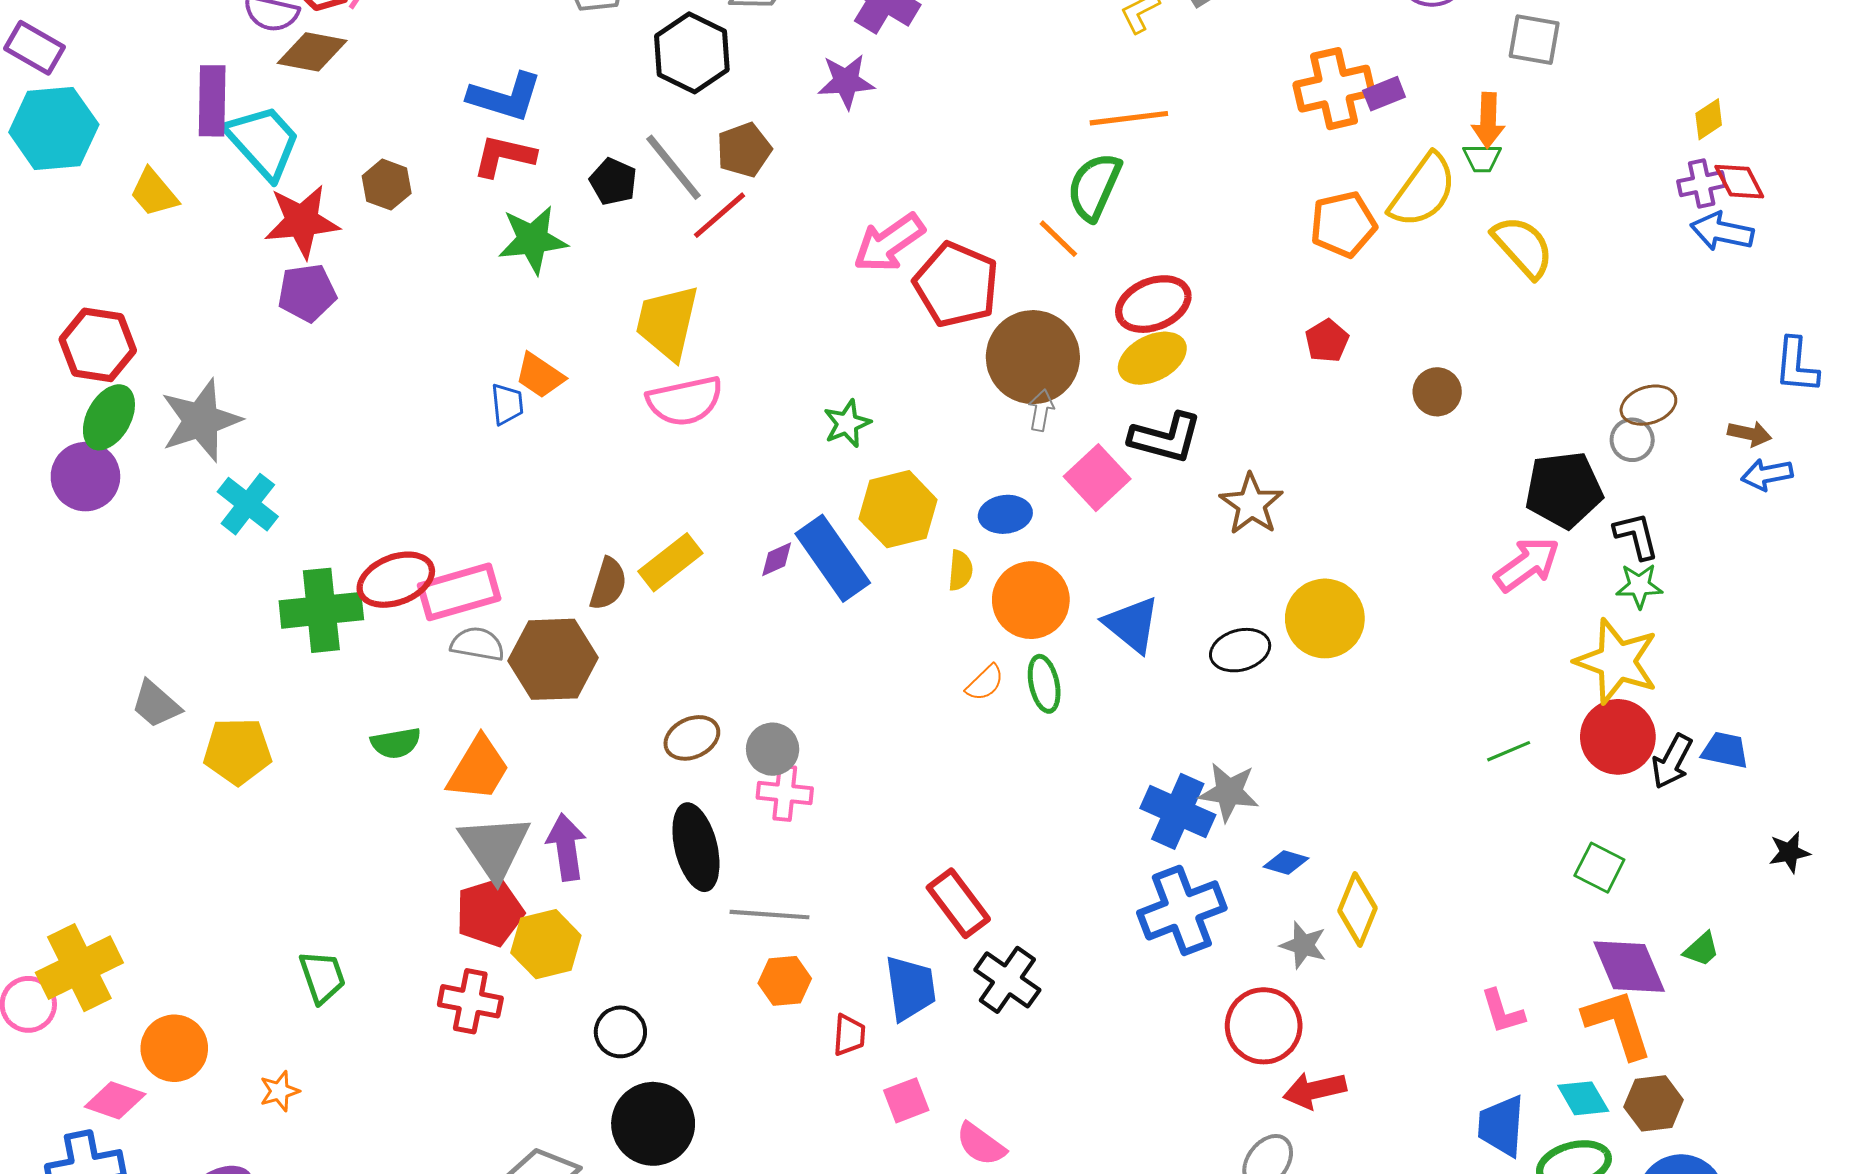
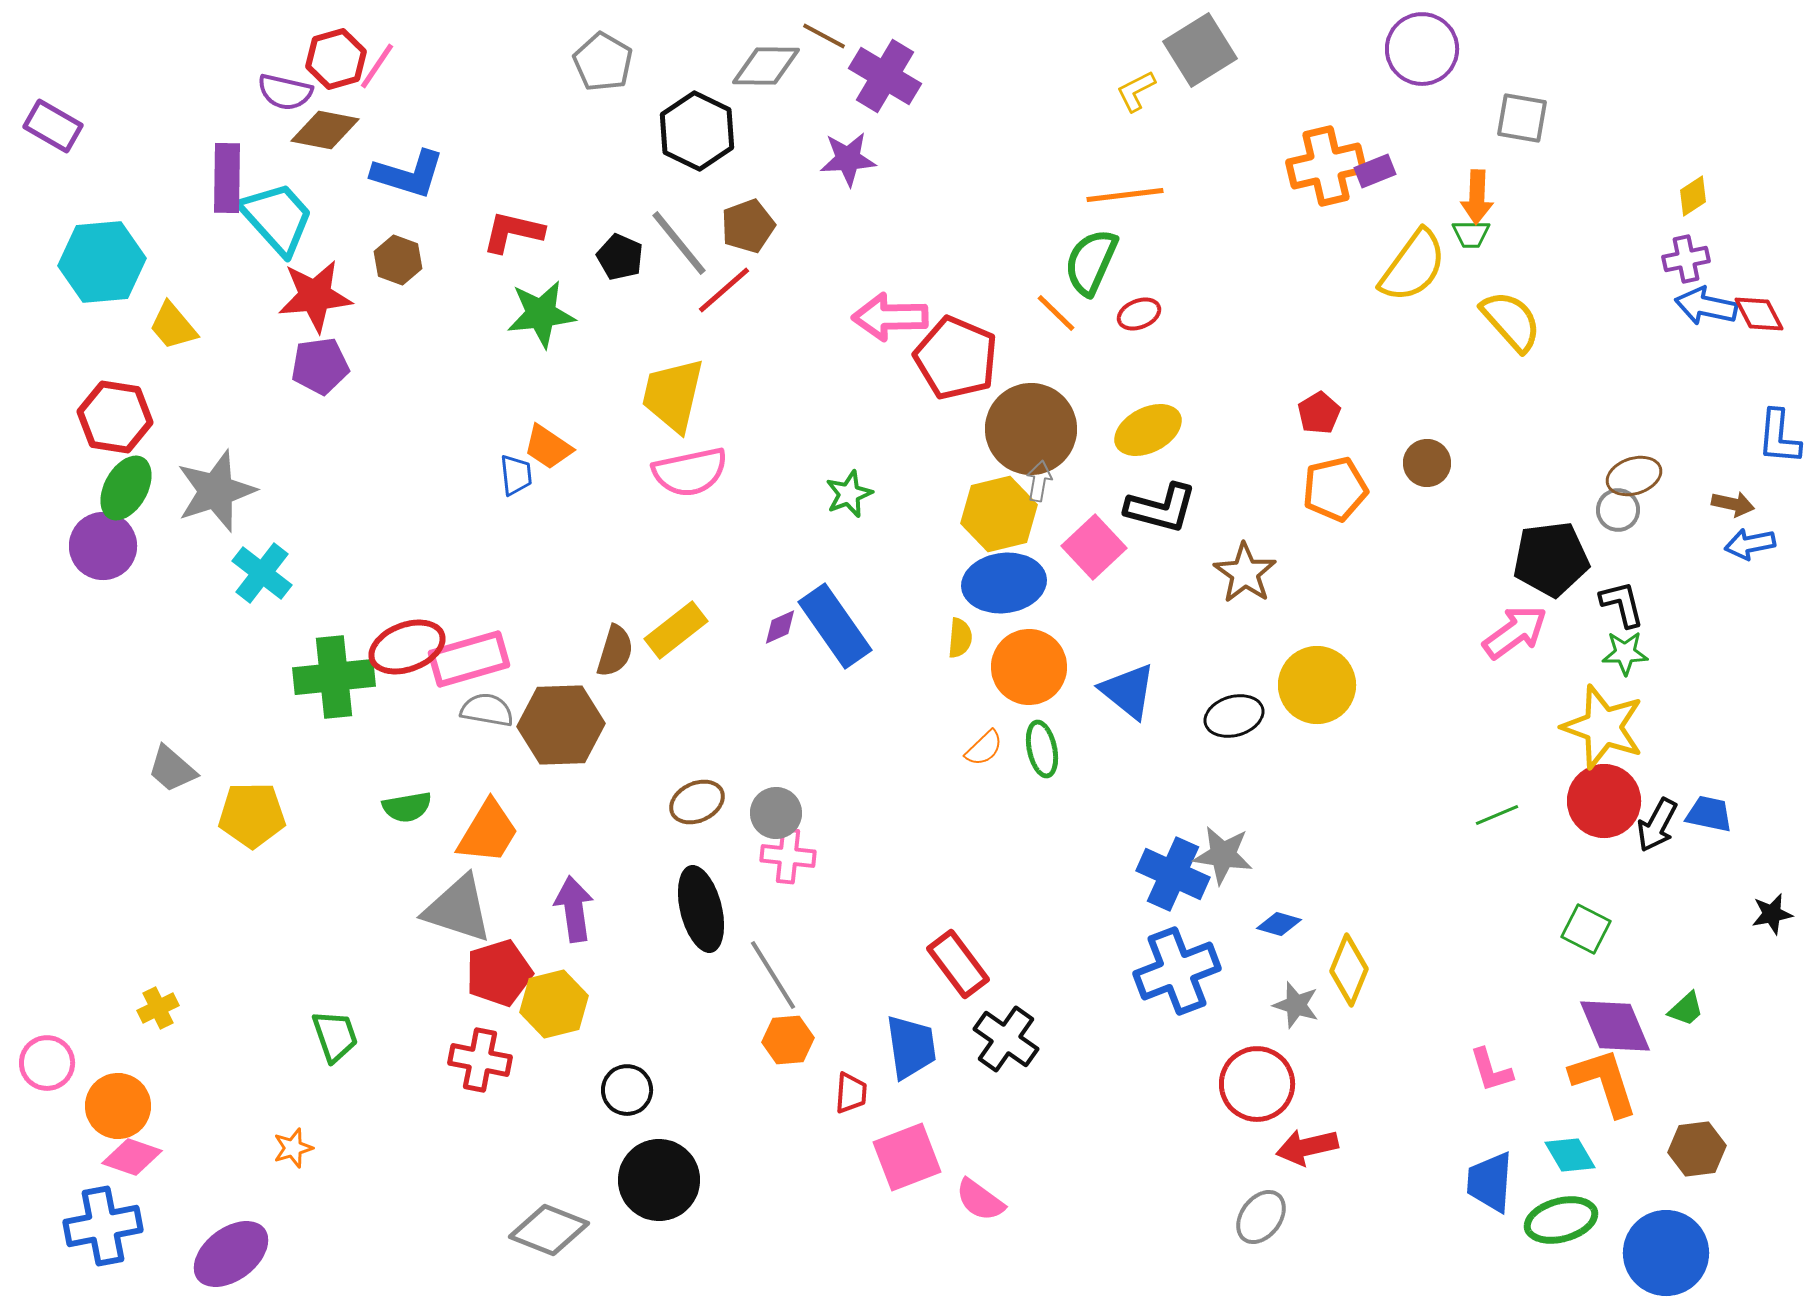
blue L-shape: (505, 97) -> (408, 174), moved
cyan hexagon: (54, 128) -> (102, 262), moved
red diamond: (1739, 182) -> (1759, 314), moved
yellow trapezoid: (154, 193) -> (173, 326), moved
orange pentagon: (1343, 224) -> (1335, 489), moved
pink arrow: (889, 243) -> (890, 317), turned 34
red ellipse: (1153, 304) -> (1139, 314), moved, size x0.6
yellow hexagon: (898, 509) -> (999, 514), moved
blue ellipse: (1005, 514) -> (1004, 583), size x1.6
gray triangle: (495, 847) -> (458, 909), moved, turned -38
gray line: (769, 915) -> (773, 975), turned 54
yellow cross: (79, 968) -> (158, 1008), moved, size x0.5
orange circle: (174, 1048) -> (118, 1106), moved
pink square: (906, 1100) -> (907, 1157), size x1.5
brown hexagon: (1654, 1103) -> (1697, 1149), moved

